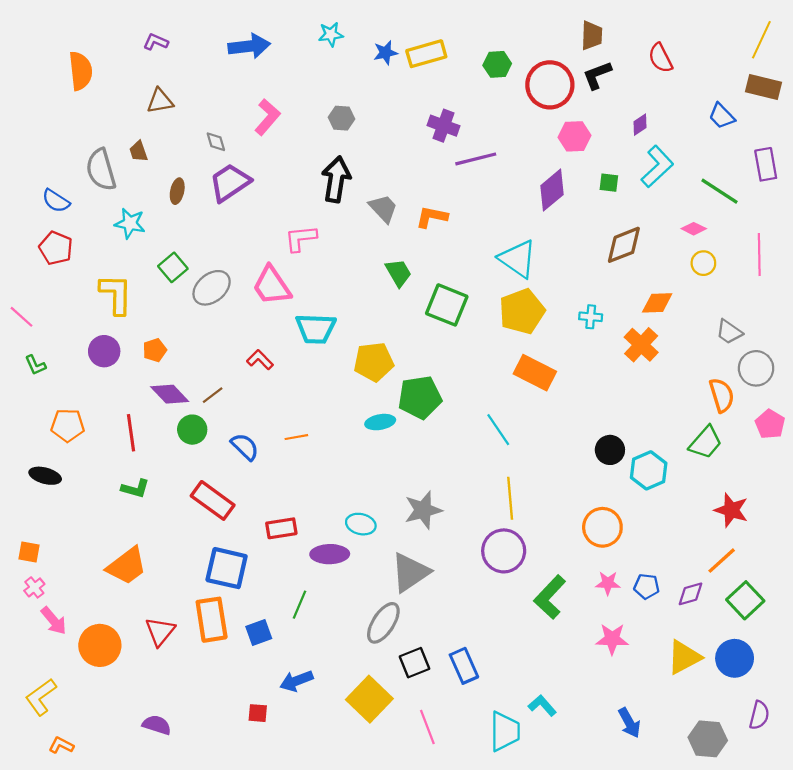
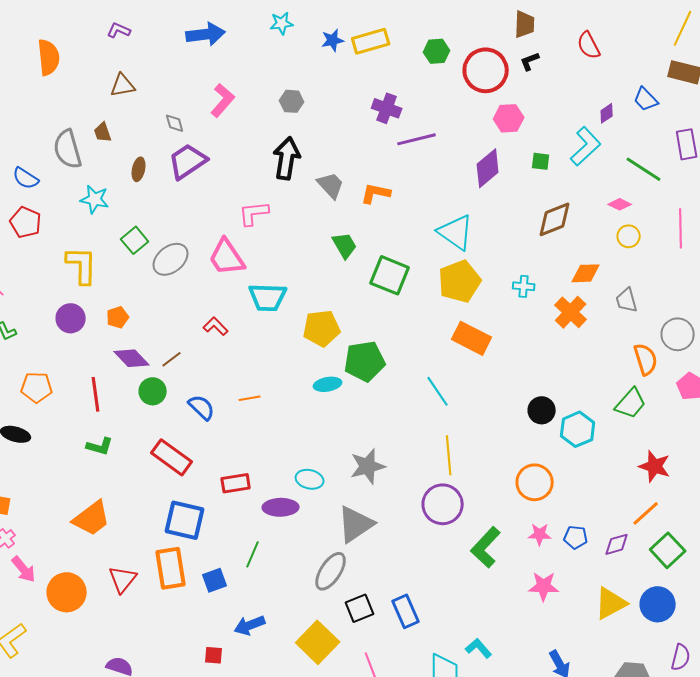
black L-shape: (597, 75) -> (530, 61), size x0.7
purple diamond: (640, 125) -> (607, 113), moved
gray trapezoid: (729, 332) -> (627, 300), moved, turned 40

